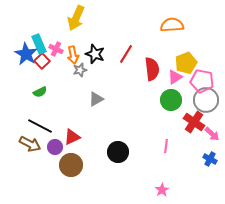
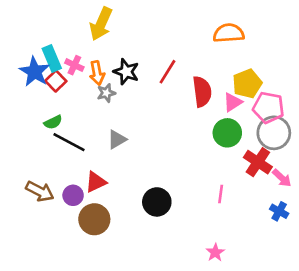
gray triangle: (96, 99) -> (117, 139), moved
black line: (40, 126) -> (69, 142), moved

